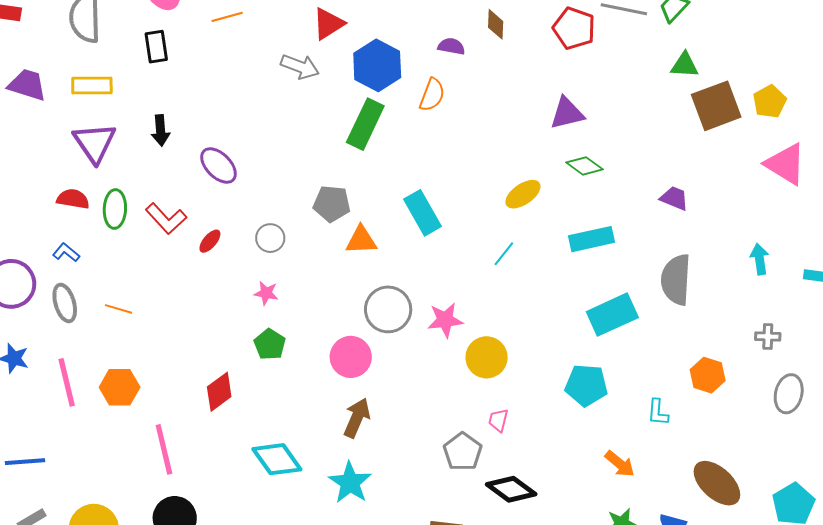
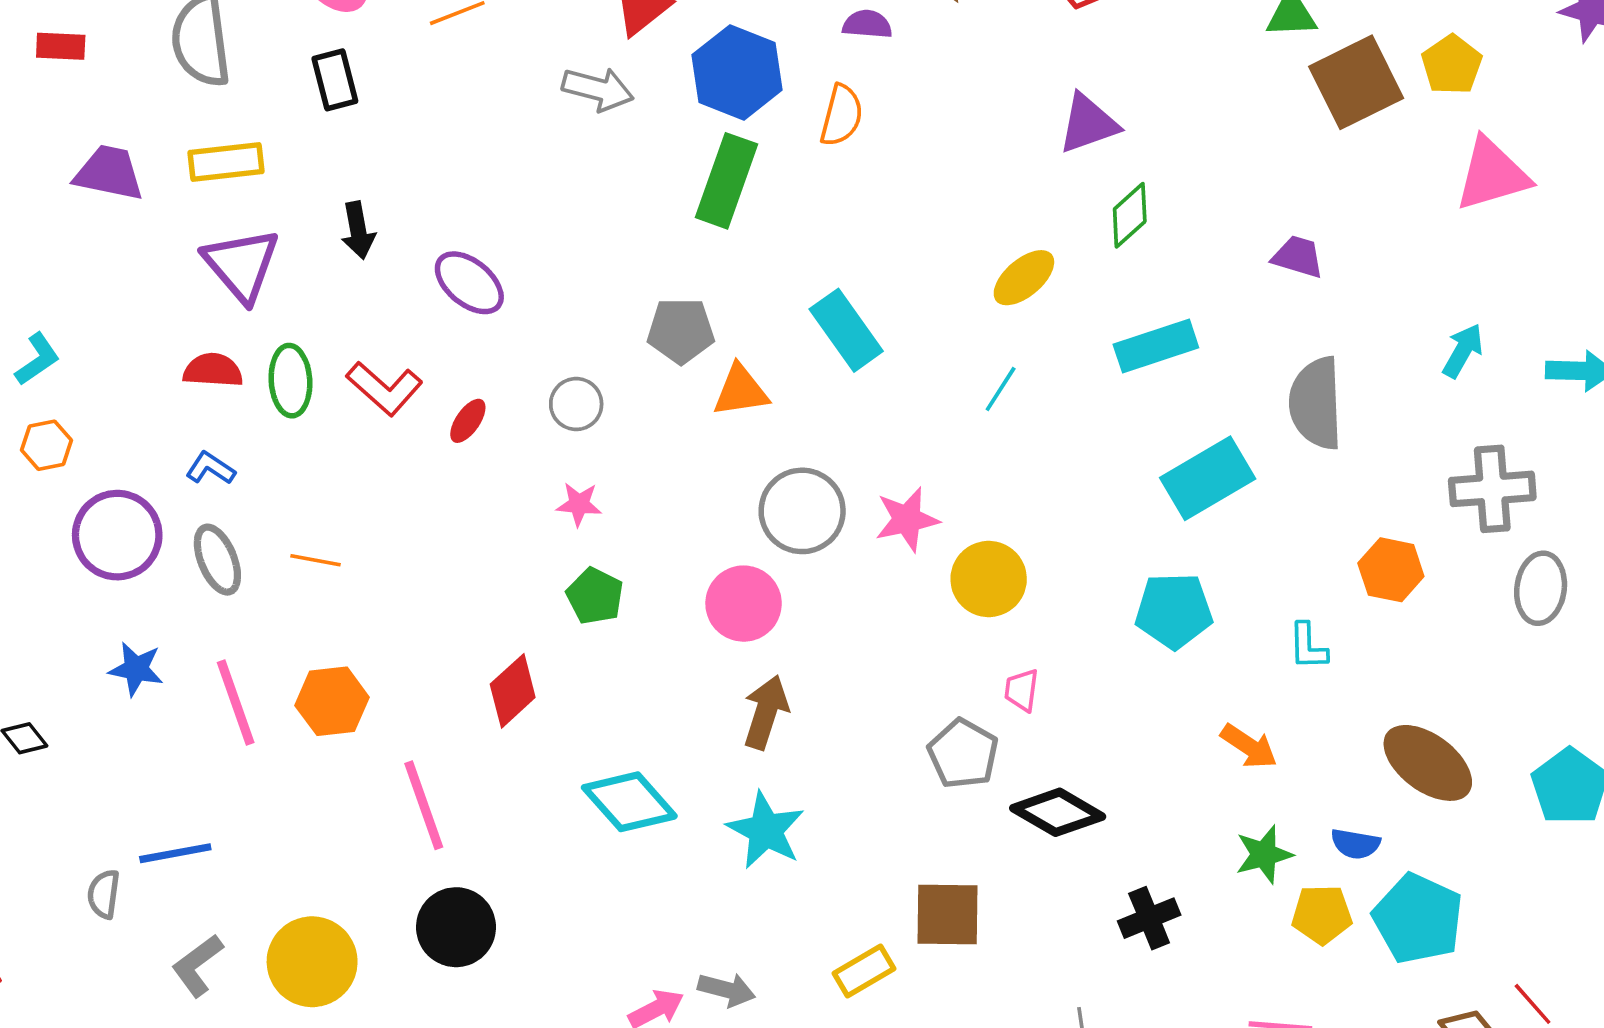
pink triangle: (786, 164) -> (1492, 174), turned -42
green diamond: (584, 166) -> (1130, 215), turned -72
cyan arrow: (759, 259) -> (1463, 351), turned 44
gray cross: (768, 337) -> (1492, 489), size x1.8

